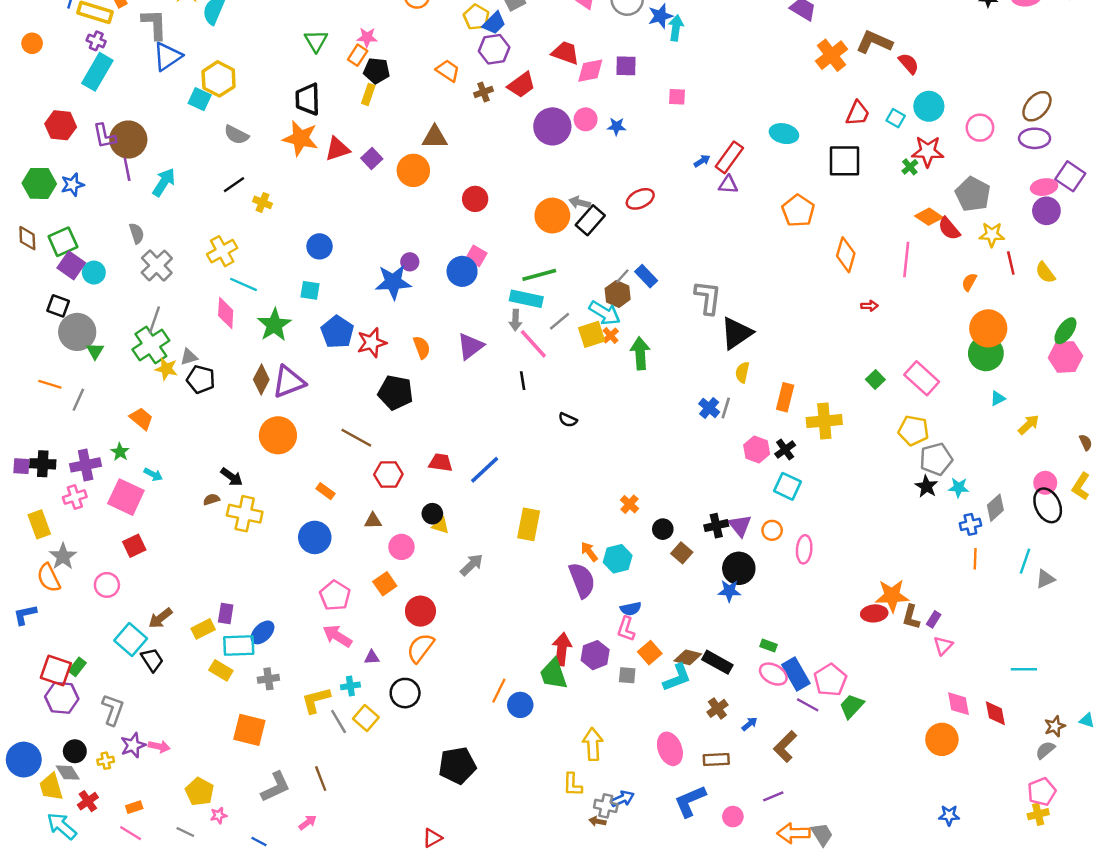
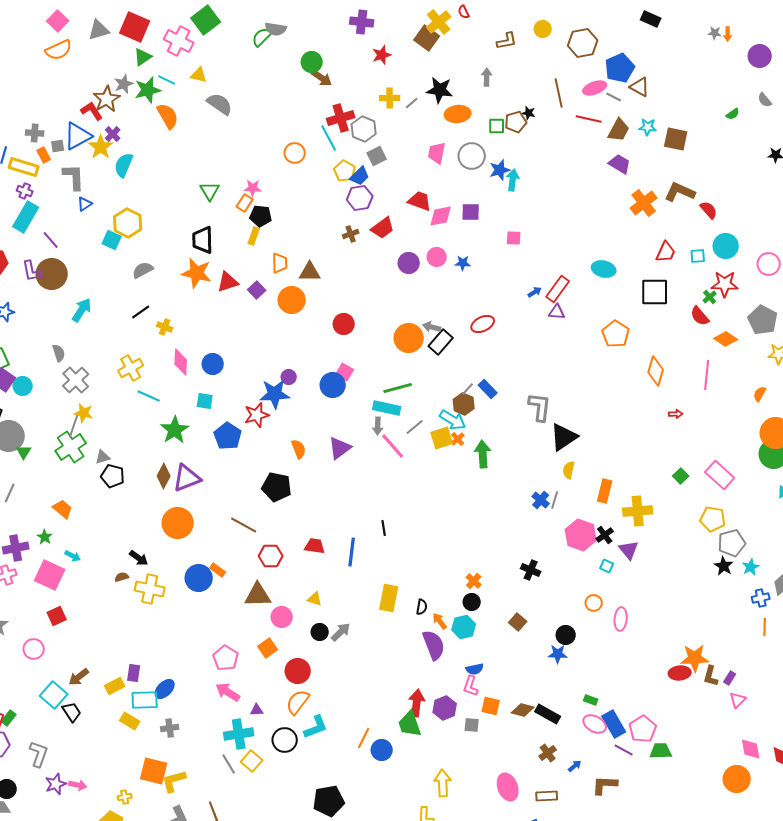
blue triangle: (167, 56) -> (85, 204), size x0.6
orange trapezoid: (448, 71) -> (280, 263), moved, turned 55
cyan square: (896, 118) -> (698, 256), turned -35
purple circle: (552, 126) -> (409, 263), size x0.7
gray semicircle: (236, 135) -> (143, 270), turned 125
purple line: (127, 169) -> (51, 240), moved, turned -30
red semicircle: (949, 229) -> (700, 316), moved
pink diamond: (226, 313) -> (181, 362), moved
red star: (372, 343) -> (257, 415), moved
yellow star: (166, 369) -> (84, 413), moved
black line: (523, 381) -> (384, 528), moved
black semicircle: (568, 420) -> (422, 607), moved, turned -105
pink hexagon: (757, 450) -> (581, 535), size x1.4
blue line: (485, 470) -> (352, 552), turned -40
cyan square: (788, 486) -> (607, 566), size x0.6
cyan star: (959, 488) -> (751, 567), turned -30
black circle: (432, 514) -> (320, 632), moved
brown triangle: (373, 521) -> (258, 595), size x1.8
black cross: (716, 526) -> (531, 570), moved, turned 36
purple triangle: (740, 526) -> (629, 550), moved
black circle: (663, 529) -> (472, 602), moved
blue circle: (315, 537) -> (199, 578), moved
black circle: (739, 568) -> (566, 635), size x0.7
orange square: (650, 653) -> (491, 706), turned -36
cyan L-shape: (677, 678) -> (316, 727), moved
cyan cross: (350, 686) -> (239, 734), size x1.8
yellow L-shape: (316, 700) -> (174, 781), moved
green trapezoid: (852, 706) -> (661, 751), turned 45
brown L-shape: (785, 746) -> (605, 785), turned 48
yellow cross: (106, 761) -> (125, 797), moved

